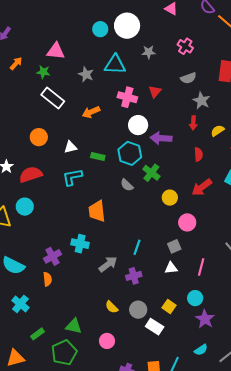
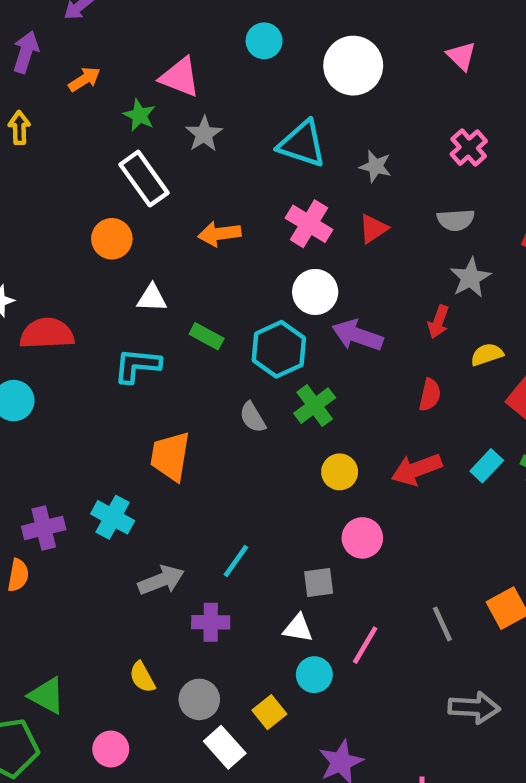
cyan circle: (100, 29) -> (264, 41), moved
gray star: (149, 52) -> (375, 166), moved
gray star: (86, 74) -> (204, 134), moved
orange circle: (39, 137) -> (112, 239), moved
cyan circle: (195, 298) -> (314, 675), moved

